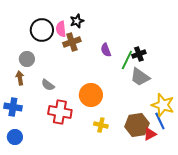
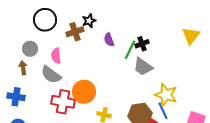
black star: (77, 21) -> (89, 21), moved
pink semicircle: (61, 29) -> (56, 56), moved
gray semicircle: (48, 85) -> (51, 75), size x1.5
orange circle: (91, 95) -> (84, 92), moved

